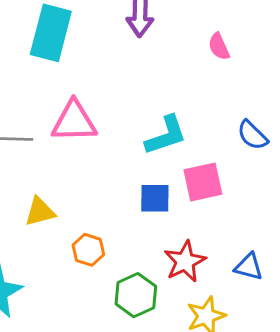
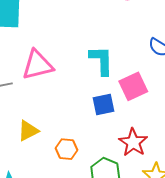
cyan L-shape: (166, 135) -> (101, 60), turned -60

